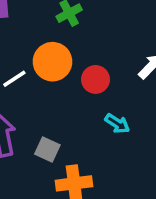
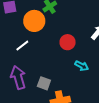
orange circle: (52, 62) -> (34, 21), moved

